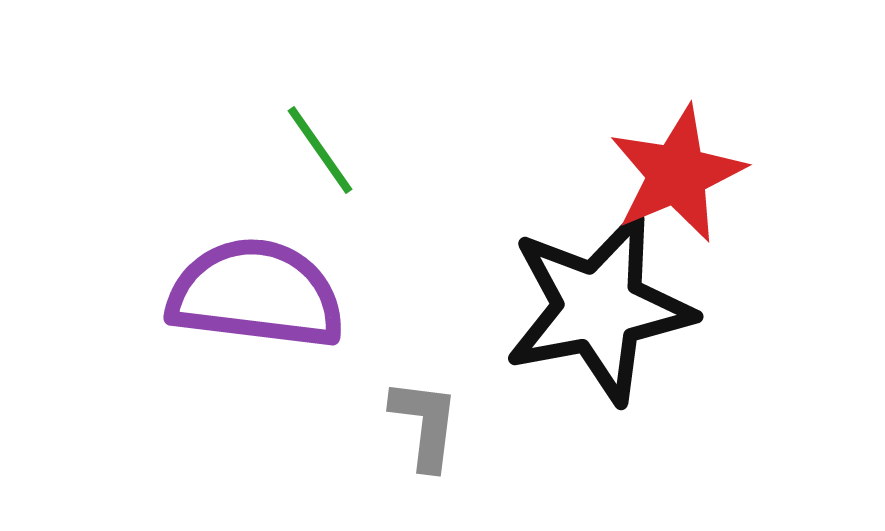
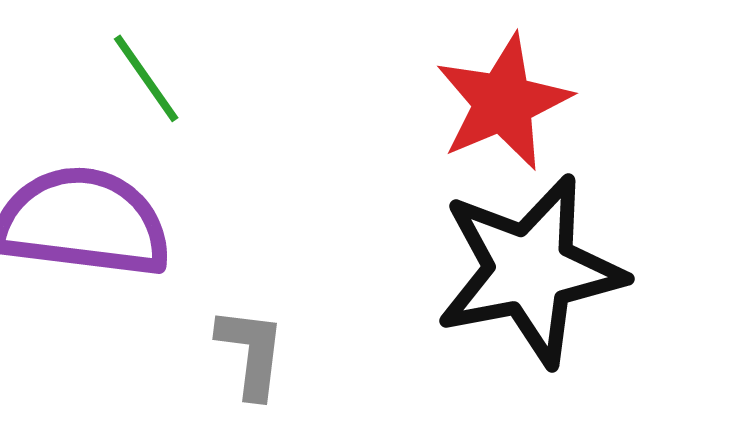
black star: (599, 308) -> (530, 270), moved

